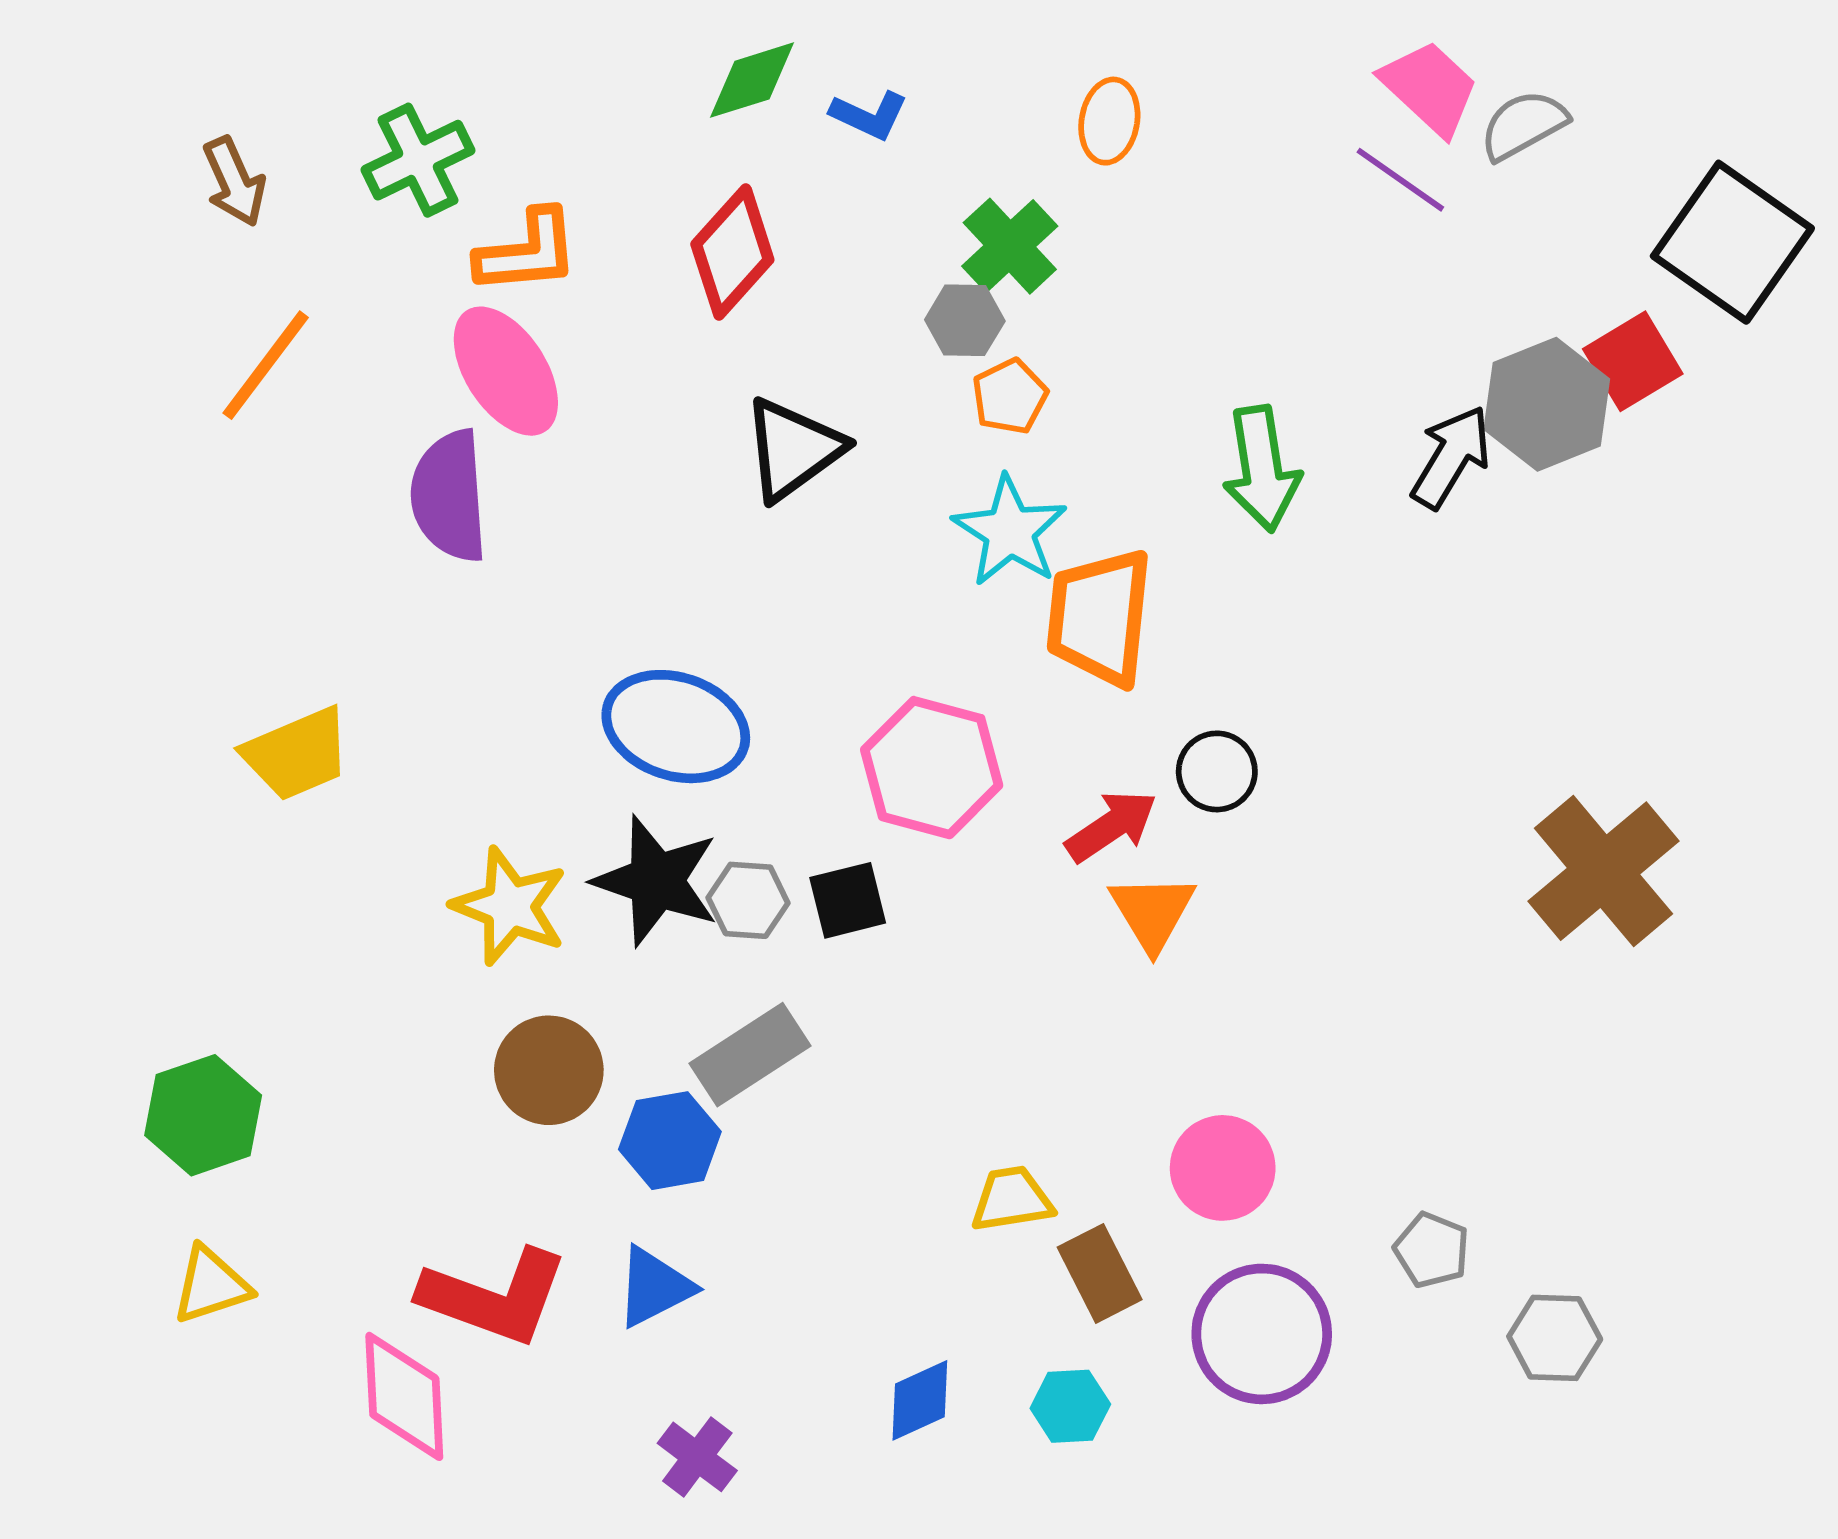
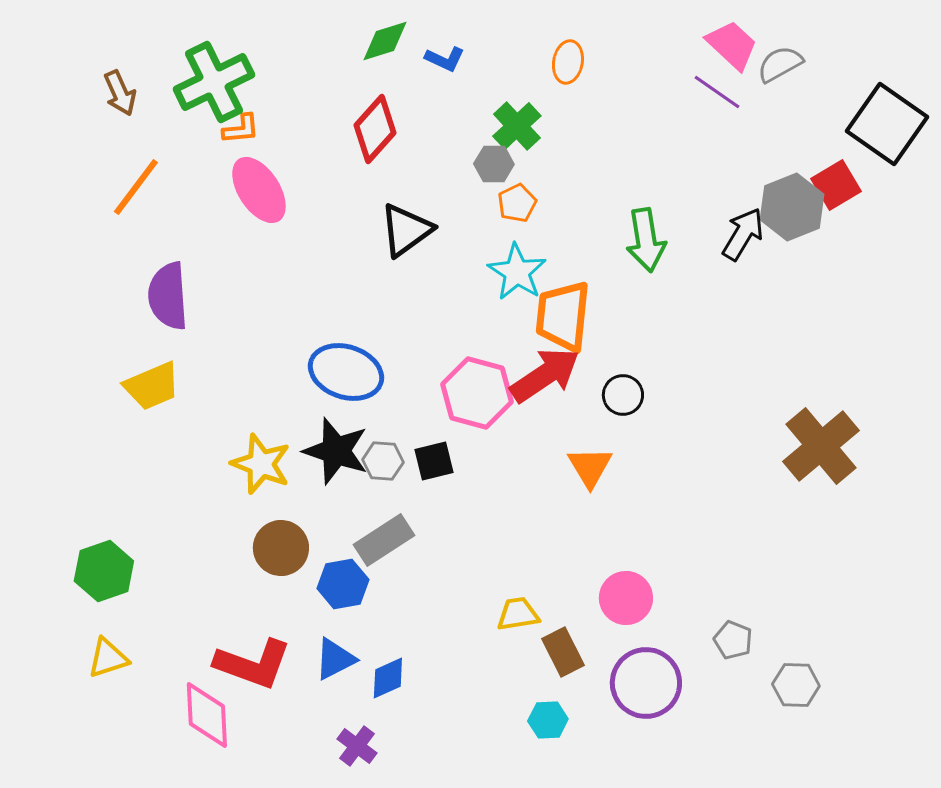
green cross: (418, 160) -> (214, 82), size x1.4
orange L-shape: (527, 252) -> (241, 129), moved, size x0.7
purple semicircle: (449, 496) -> (168, 296), moved
red arrow: (1111, 826) -> (545, 375), moved, size x1.5
blue diamond: (920, 1400) -> (388, 678), moved

